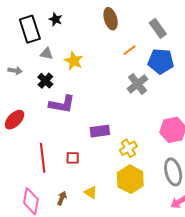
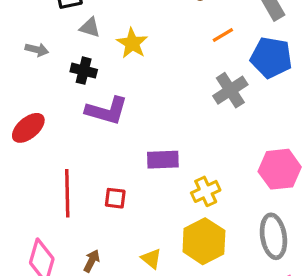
black cross: (45, 81) -> (84, 71), turned -35
yellow triangle: (91, 192) -> (151, 259), moved

